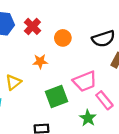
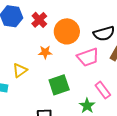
orange circle: (63, 38) -> (67, 31), size x1.6
pink trapezoid: (85, 81) -> (88, 57), moved

